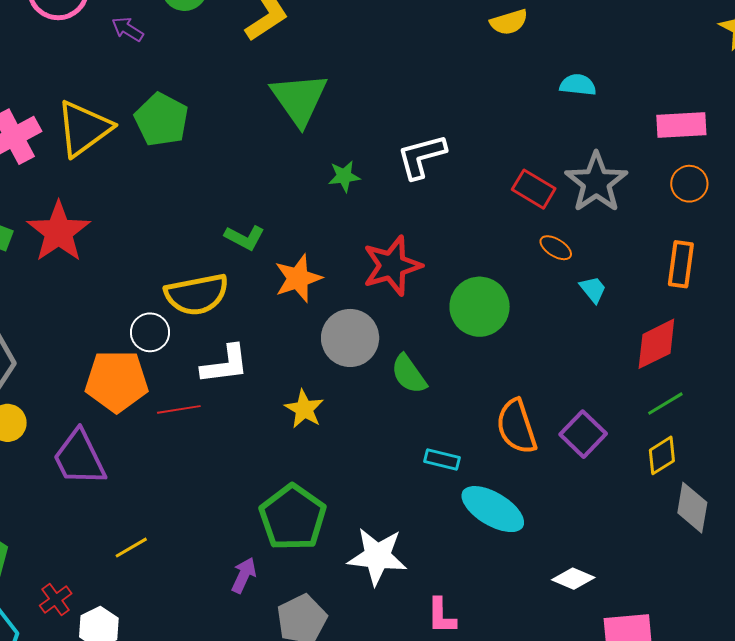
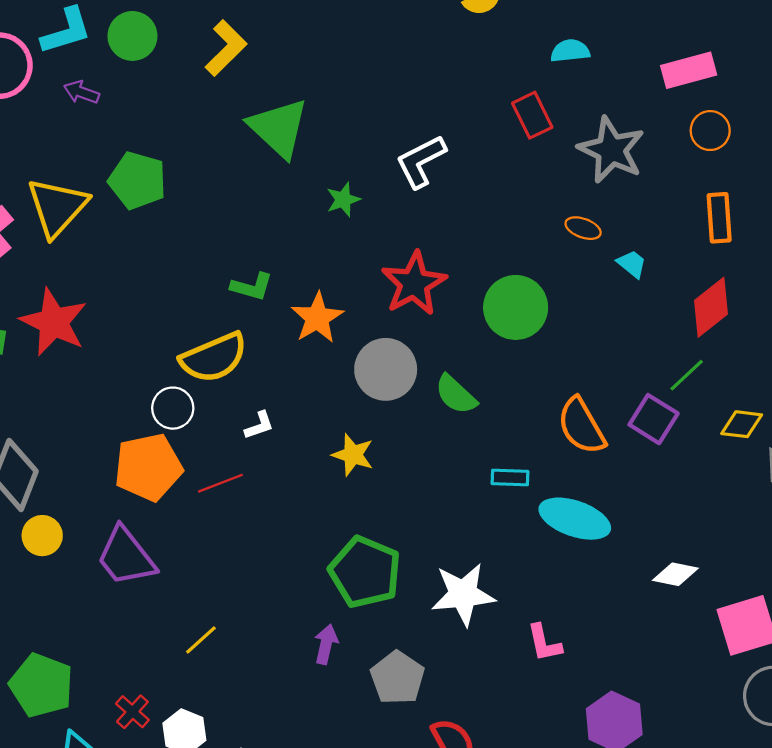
red rectangle: (534, 189) -> (532, 115), moved, turned 45
white L-shape: (225, 365) -> (259, 425), size x0.6
green line: (665, 404) -> (687, 375), moved
yellow diamond: (662, 455) -> (742, 424), turned 51

